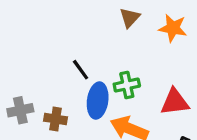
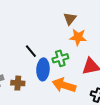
brown triangle: (130, 18) -> (70, 19), moved
orange star: (173, 28) -> (78, 37), moved

